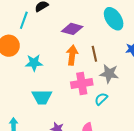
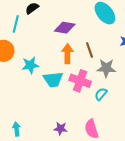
pink cross: (82, 83) -> (80, 81), turned 35
cyan trapezoid: (42, 97) -> (53, 79), moved

